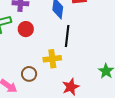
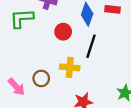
red circle: (26, 29) -> (63, 32), moved

